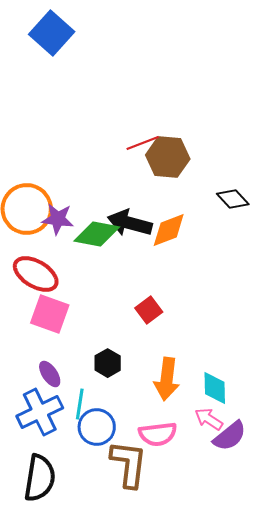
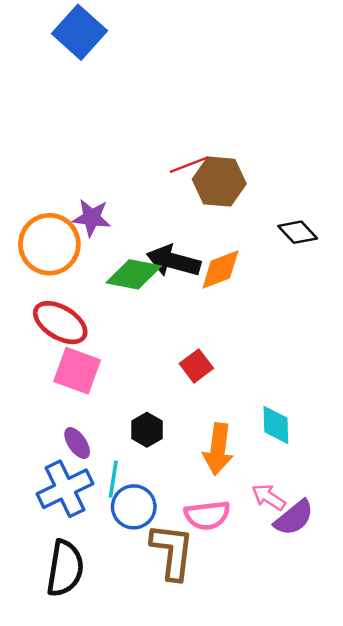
purple star: (58, 219) -> (92, 218), moved
cyan diamond: (215, 388) -> (276, 425), moved

